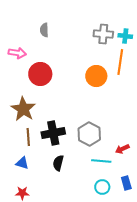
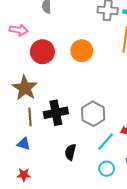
orange circle: (96, 76) -> (82, 51), moved
cyan line: (101, 161) -> (106, 142), turned -54
black semicircle: (58, 163) -> (70, 152), moved

